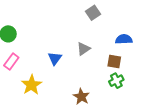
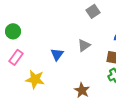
yellow star: (31, 85) -> (35, 79), turned -30

